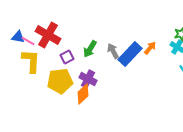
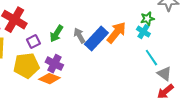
orange arrow: (150, 48) -> (116, 33), size x1.6
orange diamond: (83, 94) -> (49, 79), turned 65

